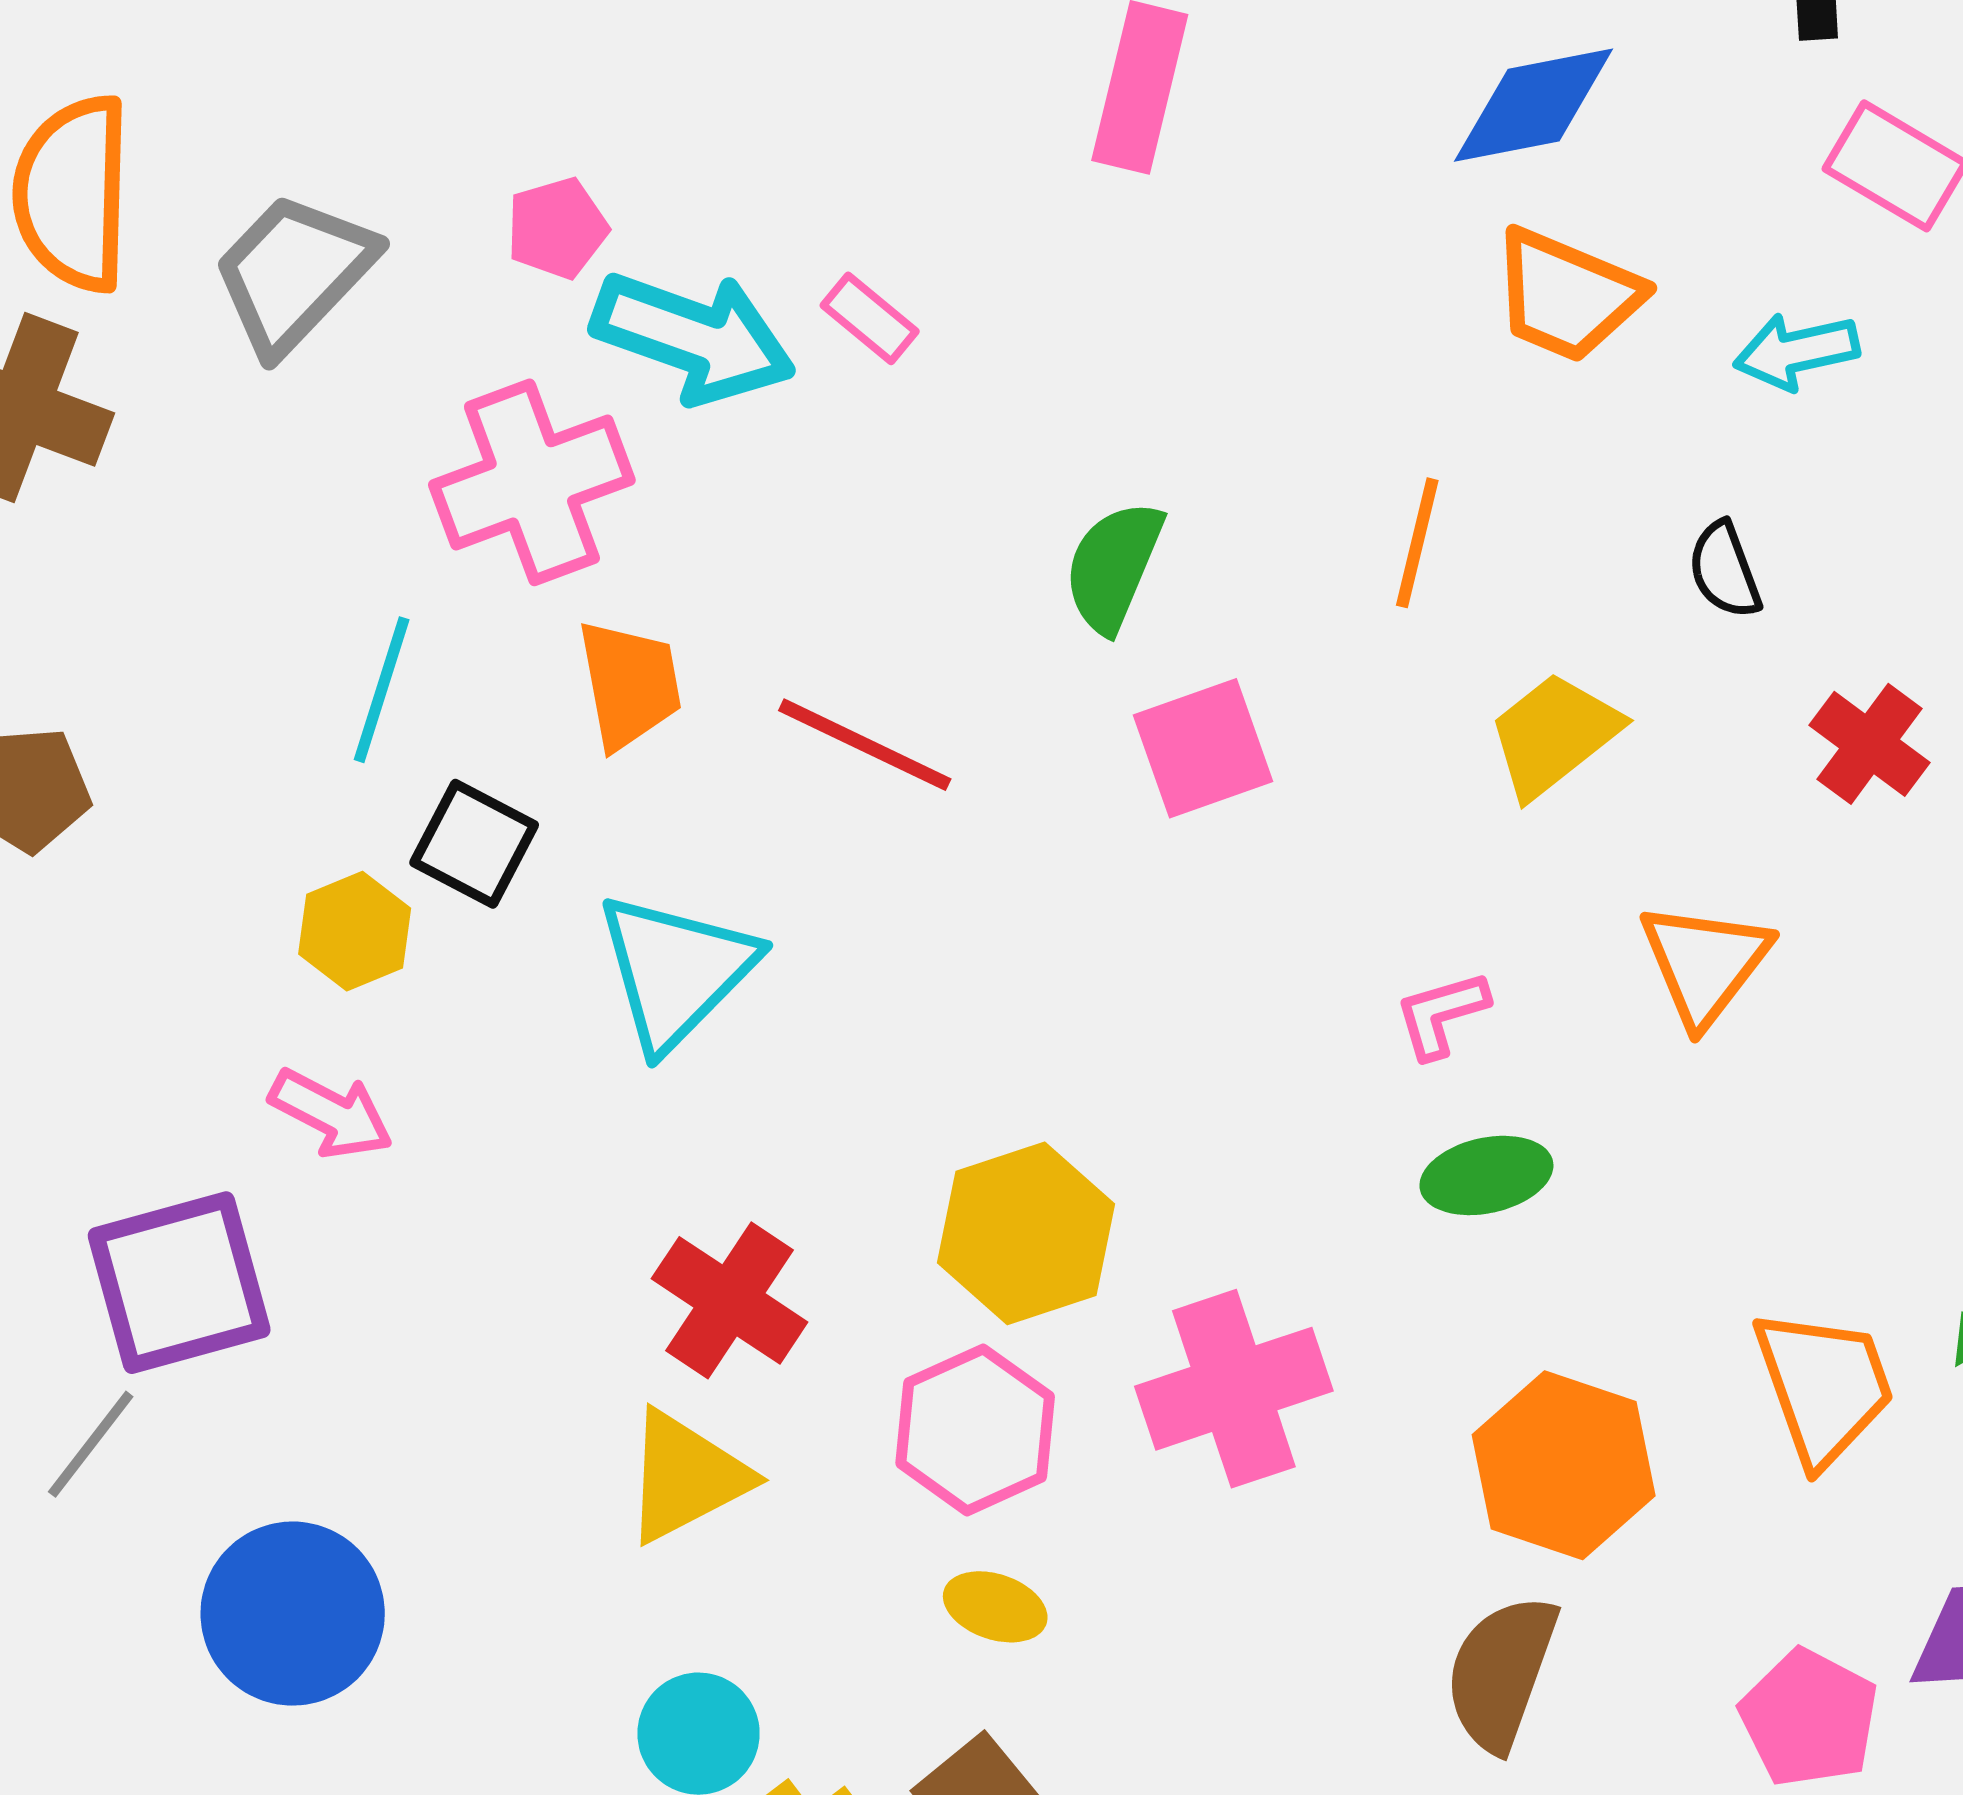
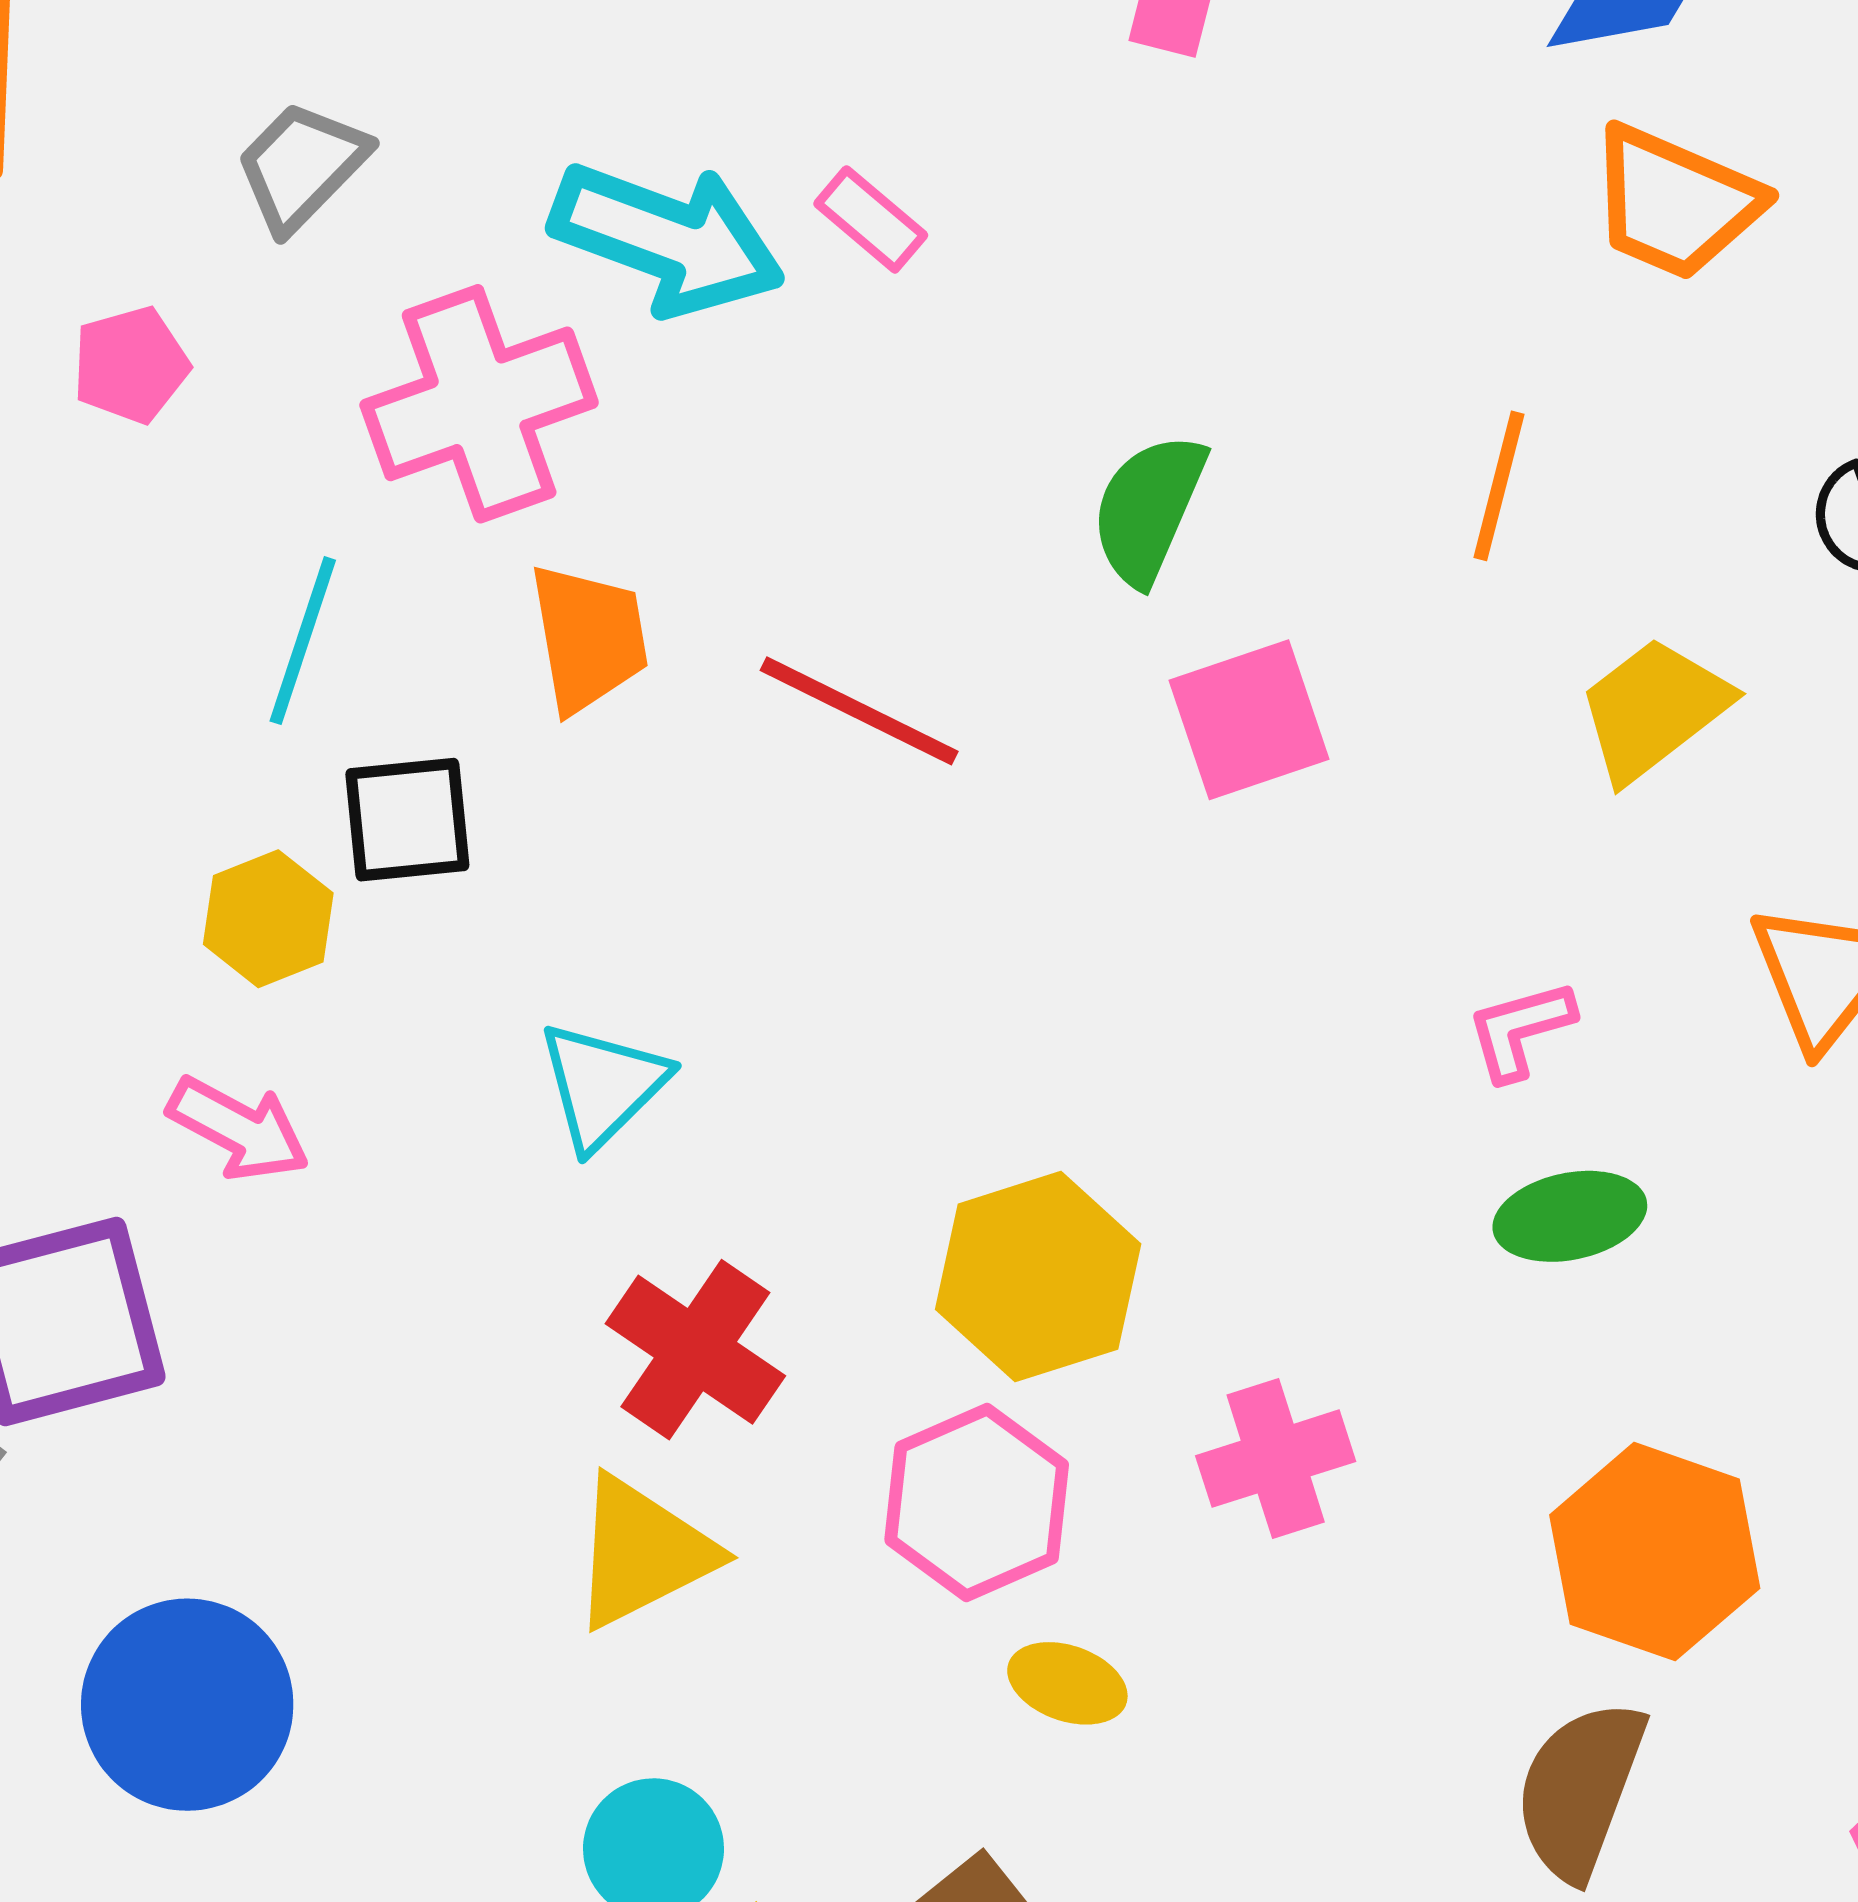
pink pentagon: (557, 228) -> (131, 365), moved
gray trapezoid: (294, 273) -> (301, 166), moved, size x0.7
black square: (474, 844) -> (407, 820), turned -34
cyan triangle: (676, 971) -> (603, 1085), moved, size x0.7
pink cross: (1234, 1389) -> (1276, 1459), size x0.7
yellow ellipse: (995, 1607) -> (1067, 1683), moved

